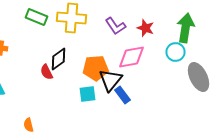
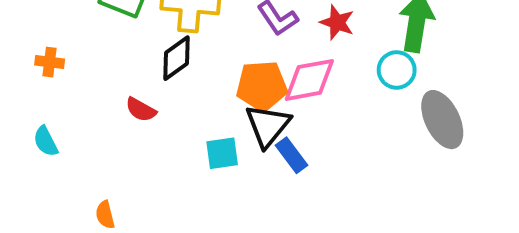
black diamond: (58, 59) -> (177, 58), moved
orange pentagon: (96, 68) -> (262, 86), moved
red semicircle: (46, 72) -> (141, 110), turned -35

